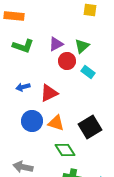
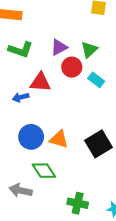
red triangle: (49, 93) -> (40, 82), moved, turned 30
green diamond: (65, 150) -> (44, 171), moved

